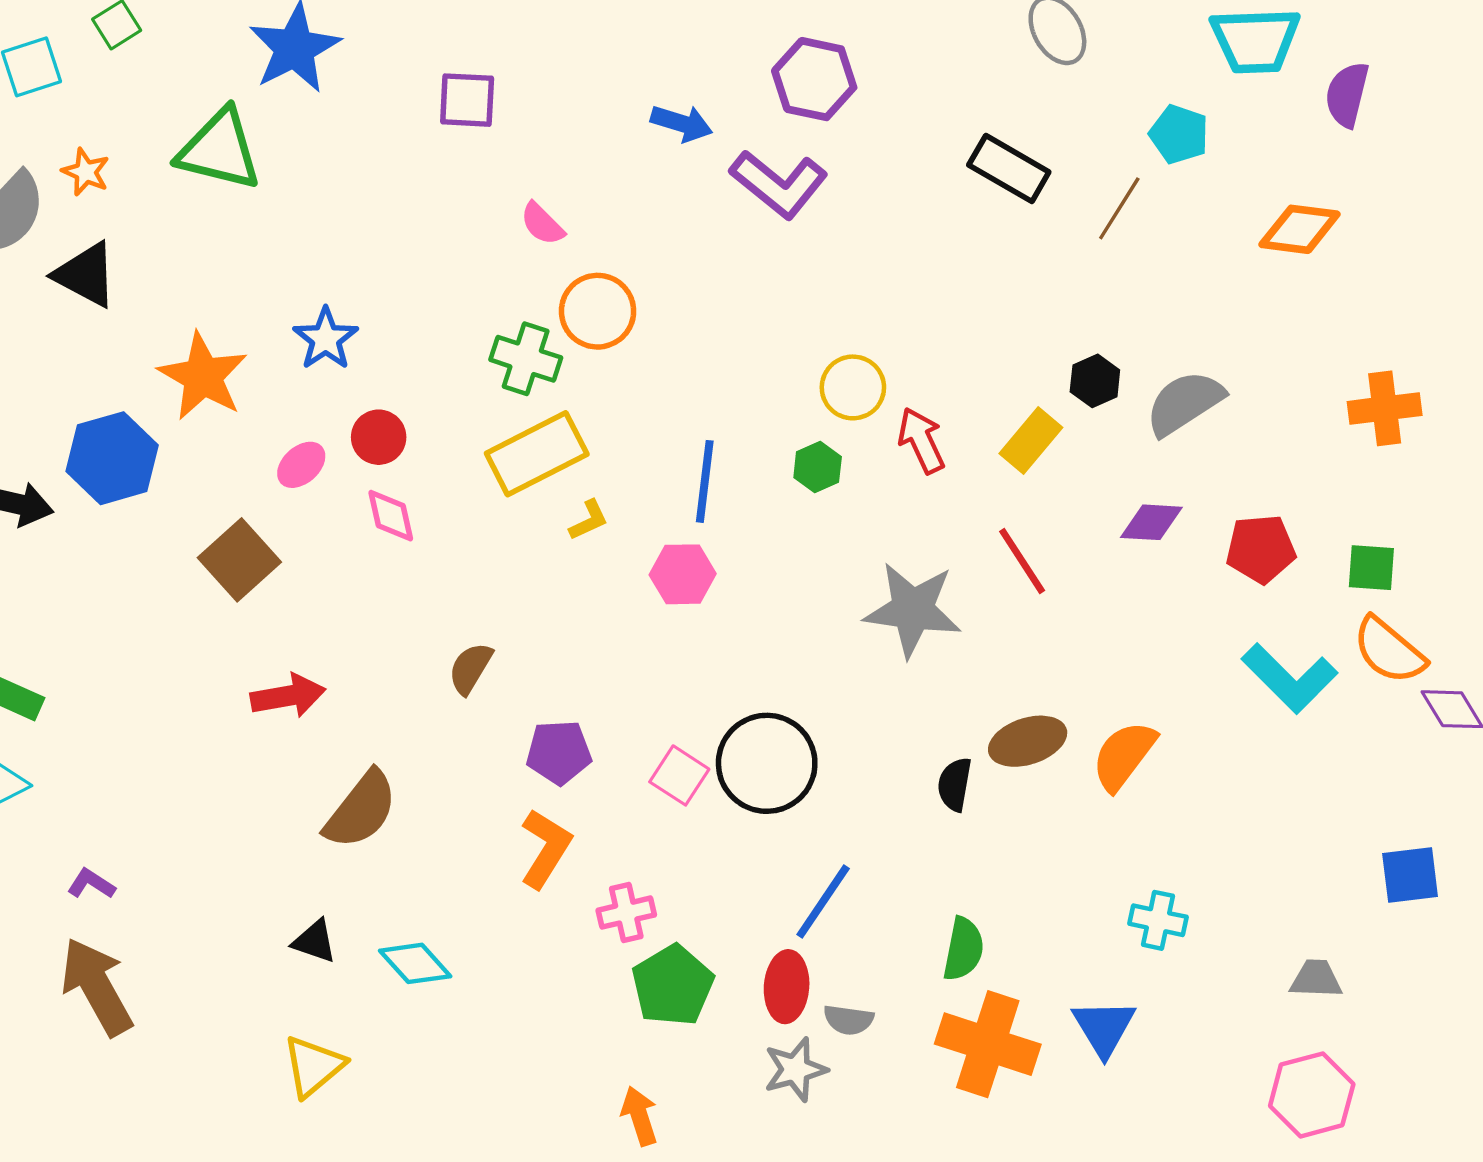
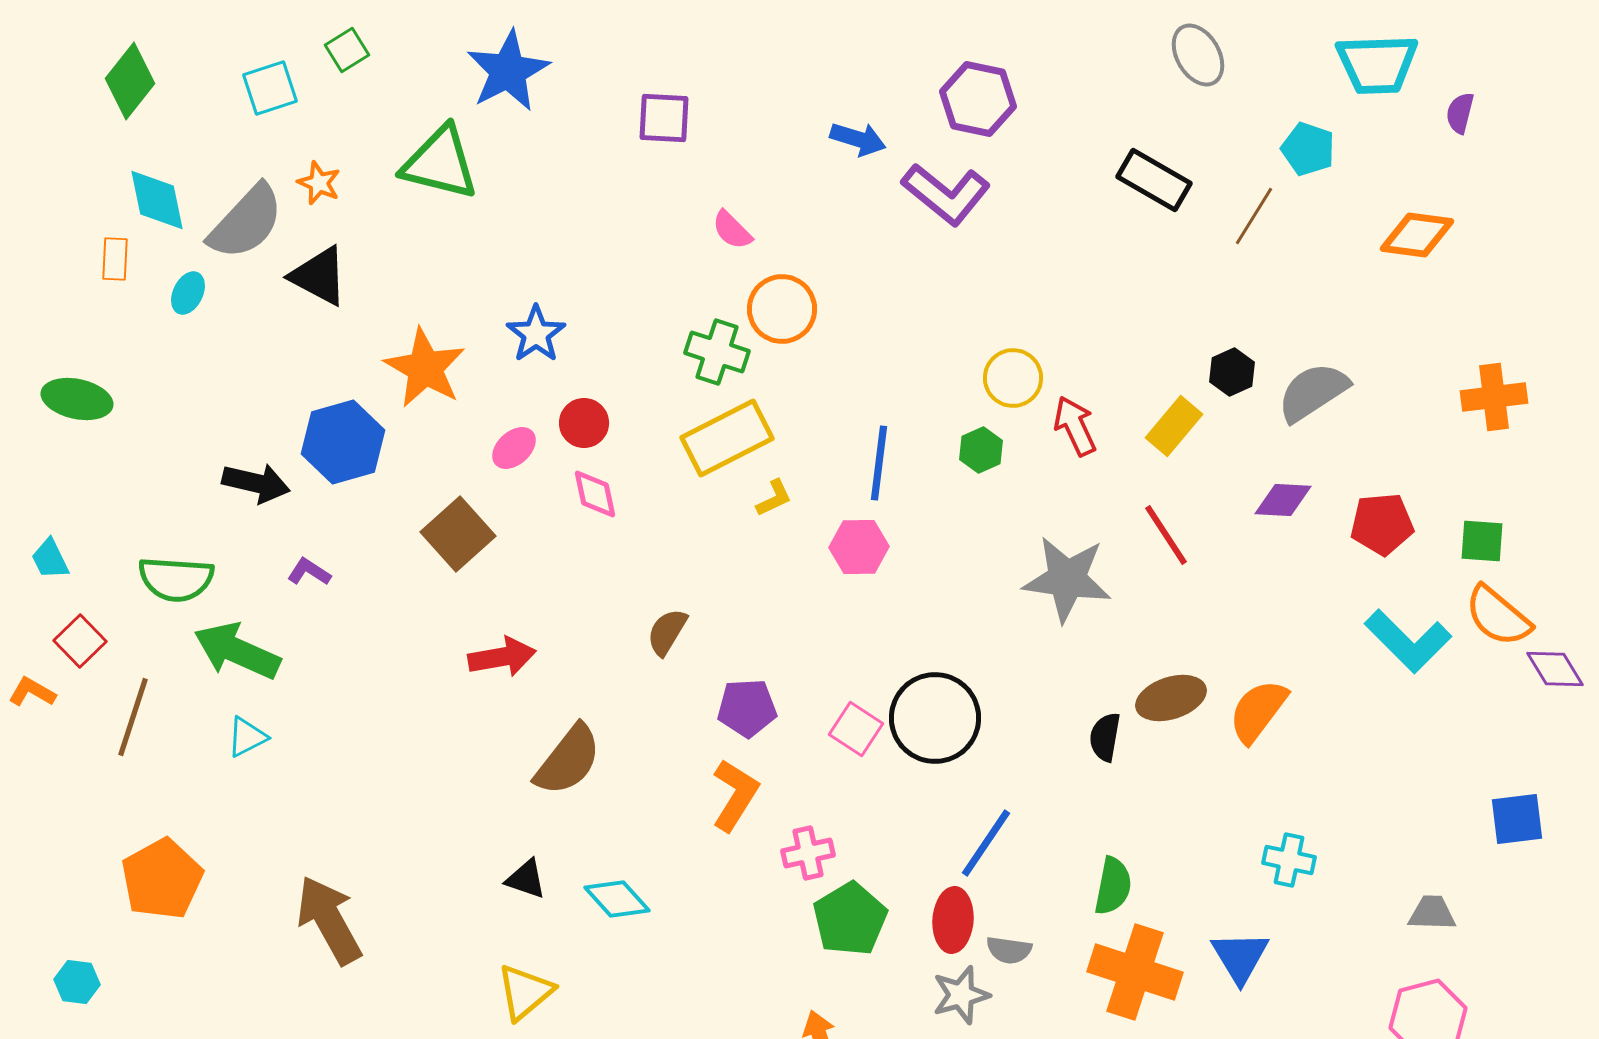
purple semicircle: (1347, 94) -> (1460, 113), size x0.7
purple L-shape: (91, 884) -> (309, 572), moved

